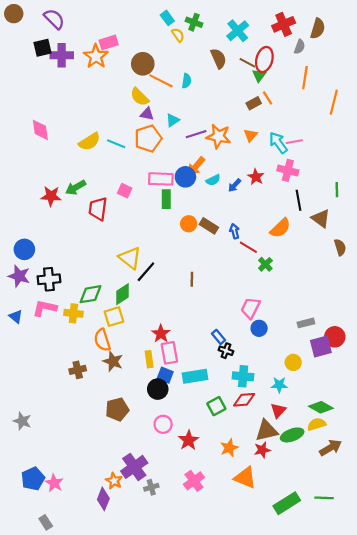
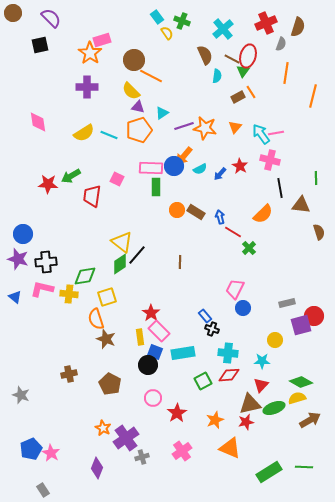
purple cross: (62, 55) -> (87, 87), moved
cyan semicircle: (186, 81) -> (217, 76), moved
brown triangle: (321, 218) -> (301, 205), turned -30
green diamond: (123, 294) -> (120, 264), moved
pink rectangle: (169, 353) -> (159, 331), turned -35
brown cross: (78, 370) -> (69, 374), moved
brown pentagon: (117, 409) -> (110, 384), turned -30
orange star: (114, 481) -> (103, 428), moved

